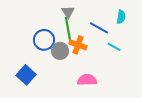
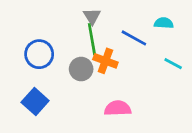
cyan semicircle: (121, 17) -> (164, 23), turned -96
blue circle: (44, 40) -> (39, 54), moved
cyan line: (114, 47) -> (173, 64), moved

